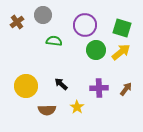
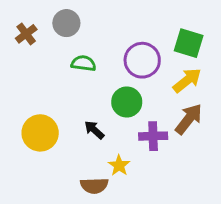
purple circle: (85, 25) -> (142, 60), moved
green circle: (96, 50) -> (127, 102), moved
brown arrow: (126, 89) -> (189, 119), moved, size x1.5
brown semicircle: (47, 110) -> (94, 186), moved

